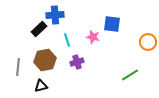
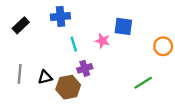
black rectangle: (39, 29) -> (21, 25), moved
brown hexagon: (45, 60) -> (68, 87), moved
black triangle: (41, 86) -> (45, 77), moved

